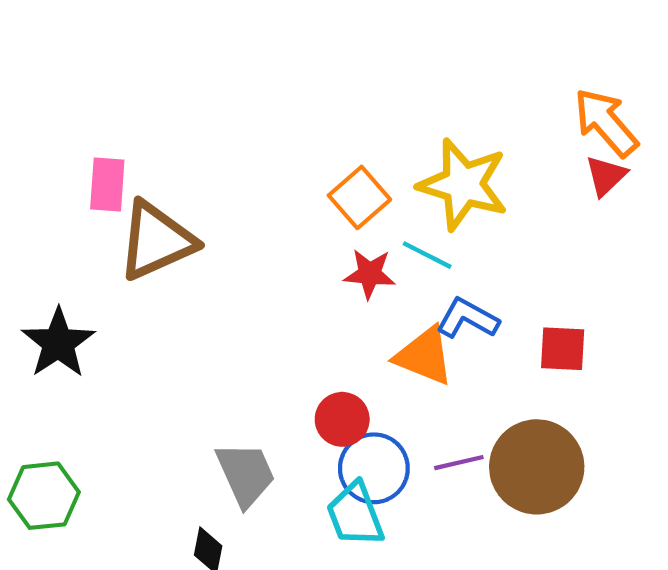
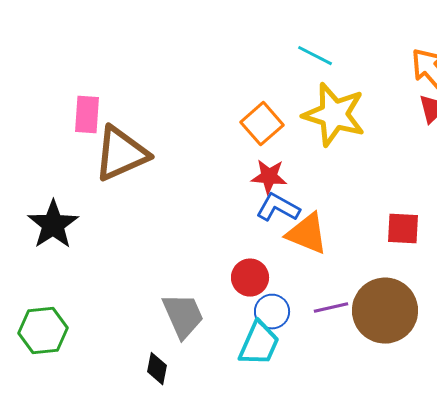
cyan line: (427, 255) -> (315, 56), moved
blue L-shape: (468, 318) -> (278, 208), moved
blue circle: (374, 468) -> (272, 312), size x0.7
cyan trapezoid: (355, 514) -> (259, 344), turned -135

